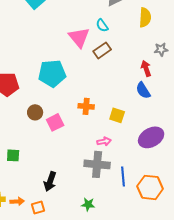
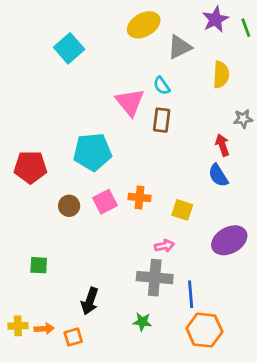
brown rectangle: (102, 50) -> (162, 120), turned -48
pink square: (55, 122) -> (105, 202), moved
orange hexagon: (150, 187) -> (204, 330), moved
green star: (88, 204) -> (142, 322), moved

